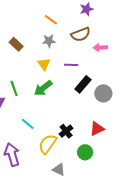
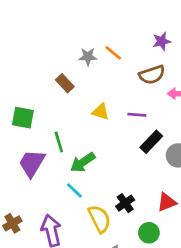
gray star: (49, 41) -> (88, 57), moved
yellow triangle: (44, 64) -> (101, 112), turned -40
green arrow: (43, 88) -> (83, 162), moved
yellow semicircle: (48, 144) -> (100, 219), turned 115

